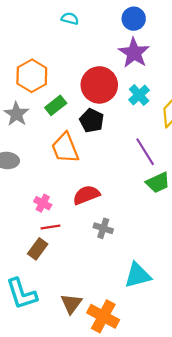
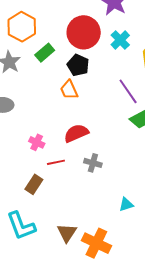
orange trapezoid: (65, 148) -> (69, 90), moved, size x0.7
red line: (51, 227) -> (56, 162), moved
cyan triangle: (138, 275) -> (126, 204), size x0.6

